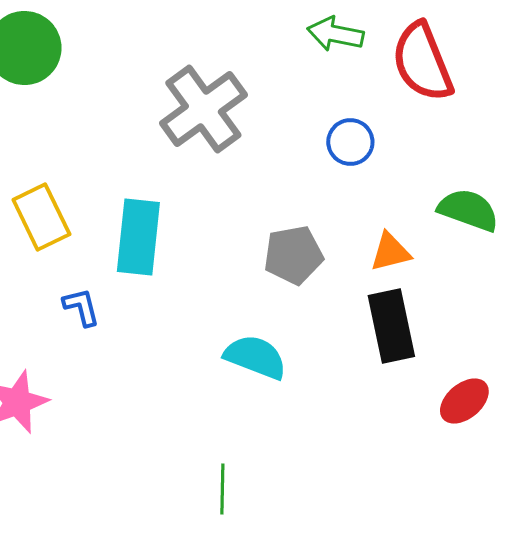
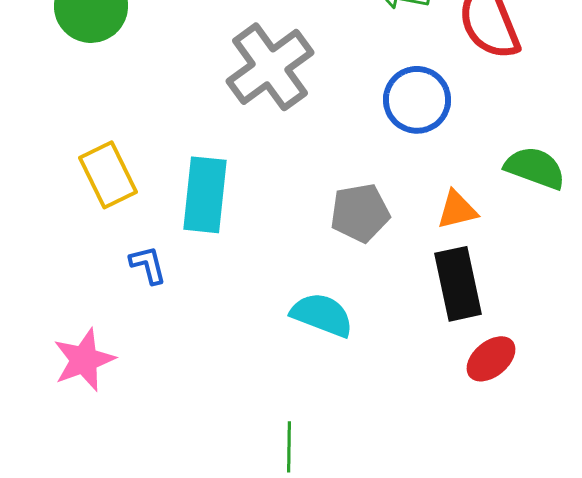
blue circle: (350, 142) -> (417, 100), size x1.4
red ellipse: (464, 401) -> (491, 359), moved

